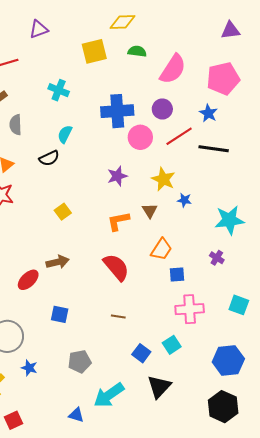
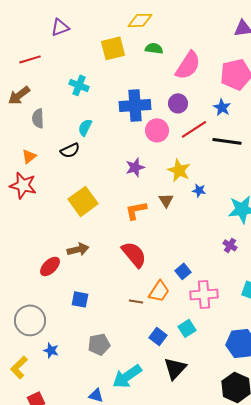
yellow square: (63, 212) -> (83, 201), size x1.8
orange trapezoid: (161, 249) -> (159, 291), moved
blue square: (177, 275) -> (183, 271), moved, turned -35

